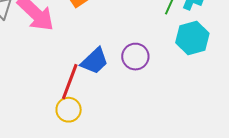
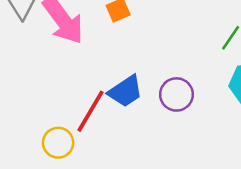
yellow circle: (69, 110) -> (58, 143), moved

